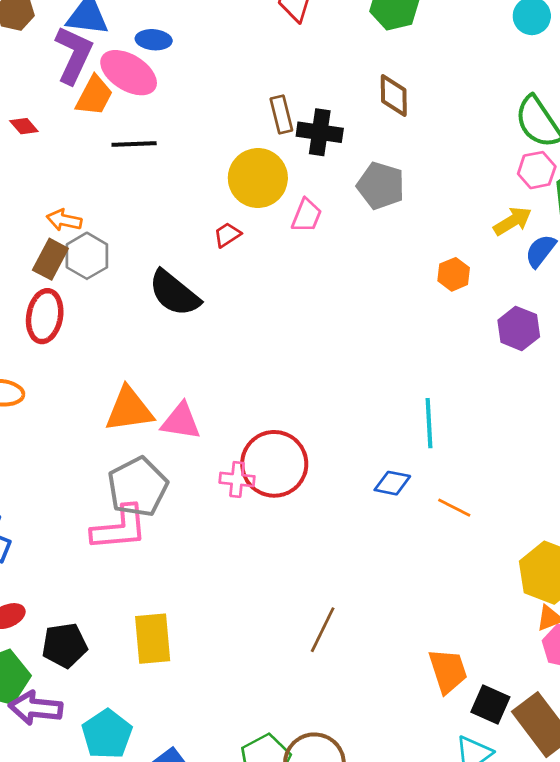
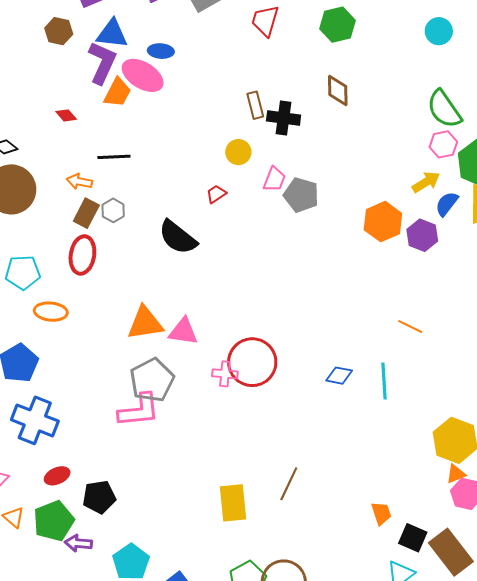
black line: (134, 144) -> (114, 157), moved
yellow circle: (258, 178) -> (238, 152), size x0.6
gray pentagon: (381, 186) -> (301, 195), moved
orange arrow: (64, 220) -> (79, 182), moved
gray hexagon: (87, 256) -> (113, 210), size x0.7
orange hexagon: (454, 274) -> (383, 222), size x1.6
purple hexagon: (519, 328) -> (422, 235), moved
cyan line: (429, 423) -> (384, 381), moved
orange line: (454, 508) -> (410, 326), moved
yellow rectangle: (153, 639) -> (233, 503), moved
orange trapezoid: (448, 671) -> (381, 513), size x0.7
purple arrow: (36, 708) -> (78, 543), size x0.7

